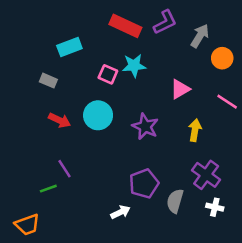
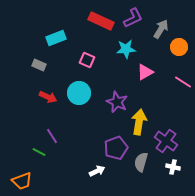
cyan star: (134, 66) -> (126, 49), moved
yellow arrow: (195, 130) -> (139, 122), moved, size x1.4
green line: (48, 189) -> (39, 152), turned 48

